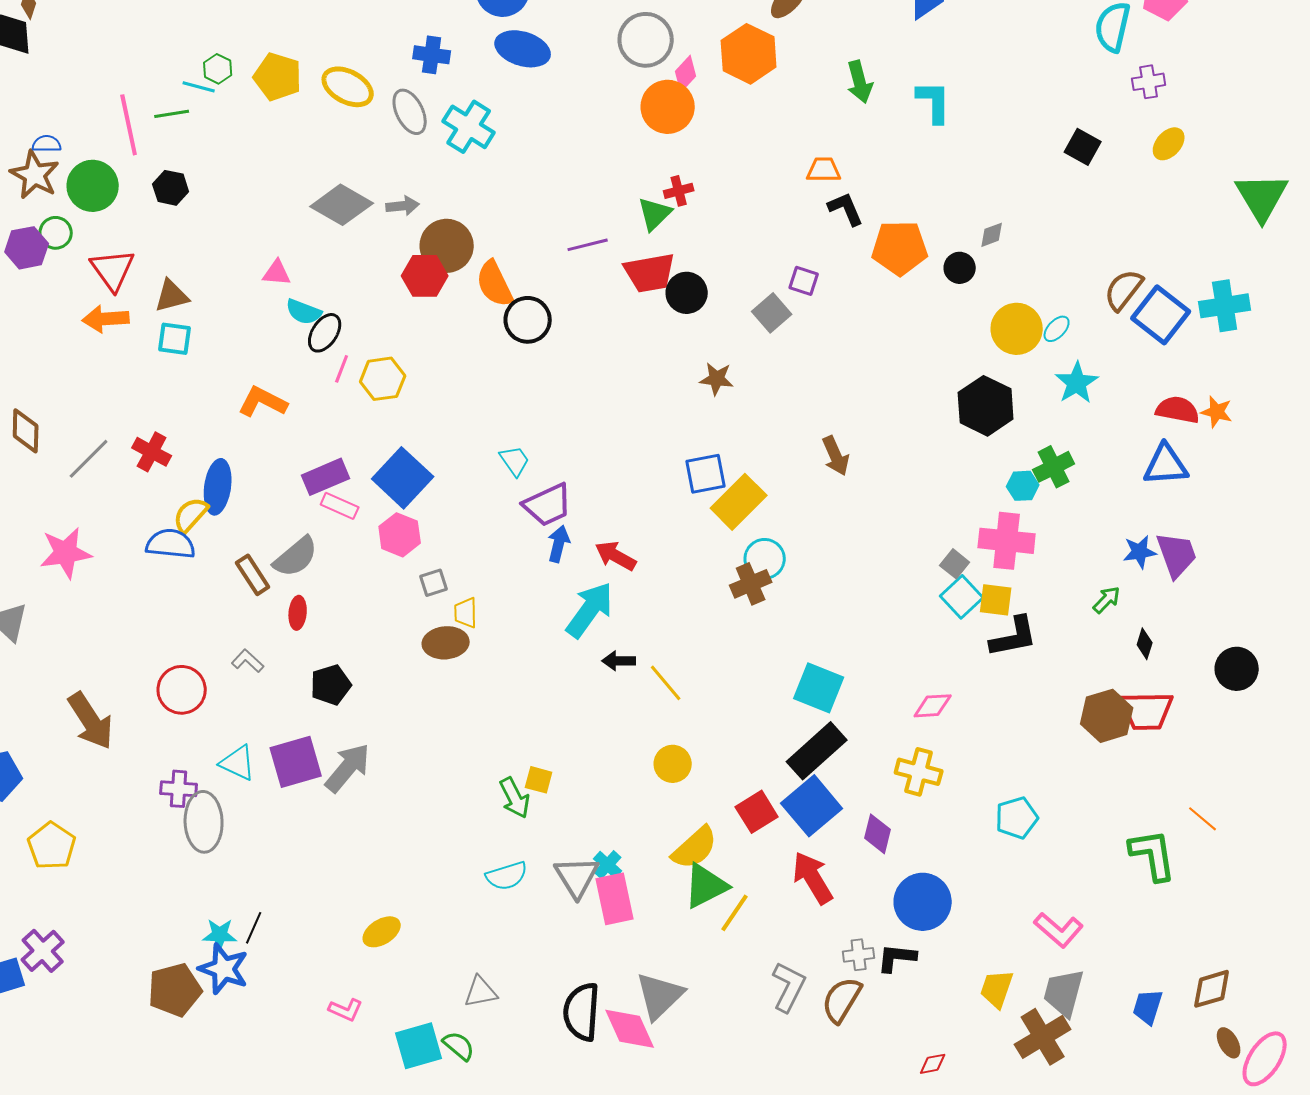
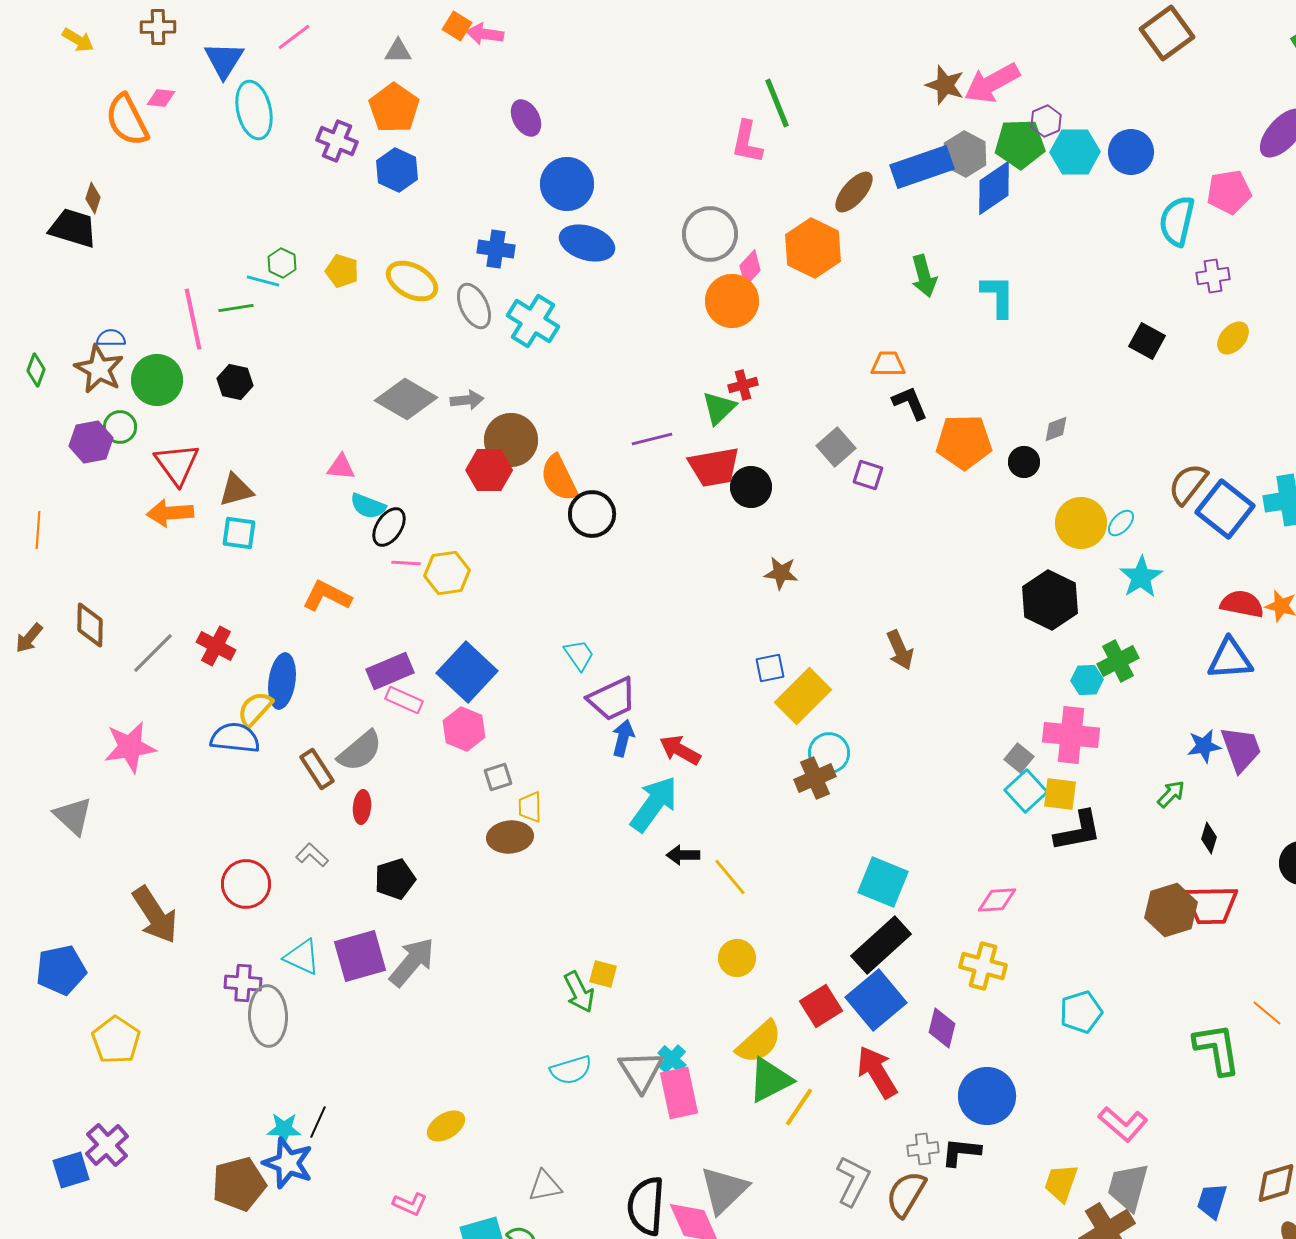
yellow pentagon: (278, 77) -> (342, 271), size x0.7
gray square: (772, 313) -> (836, 447), moved
pink line: (342, 369) -> (406, 563), turned 72
blue square: (706, 474) -> (770, 668), size x0.7

